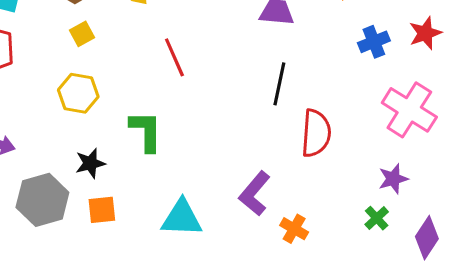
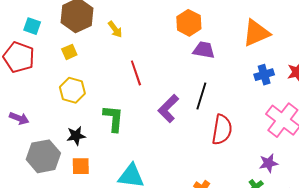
yellow square: (82, 34) -> (69, 52), moved
purple L-shape: (255, 193) -> (168, 109), moved

